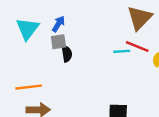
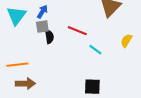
red line: (137, 47) -> (77, 31), moved
cyan line: (122, 51) -> (95, 50), moved, turned 40

